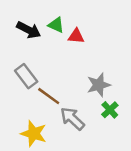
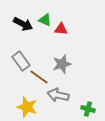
gray star: (99, 85) -> (62, 64), moved
green cross: (110, 110) -> (88, 109), moved, turned -32
gray arrow: (72, 119) -> (58, 95), turned -30

